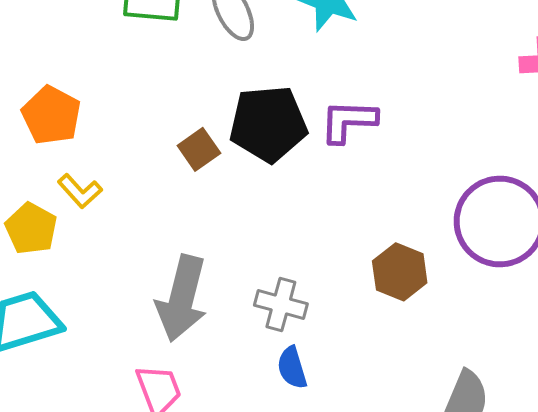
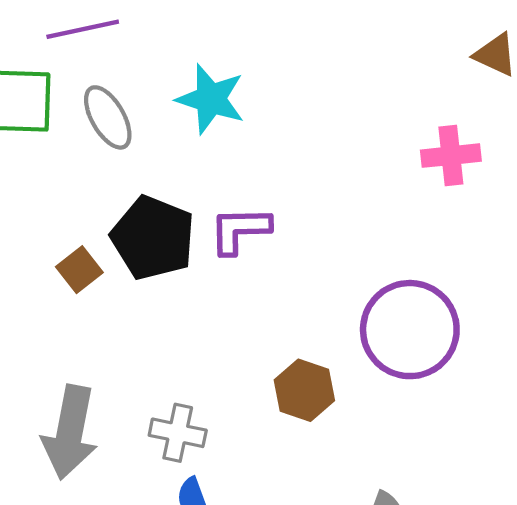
black pentagon: (268, 124) -> (153, 238), turned 30

